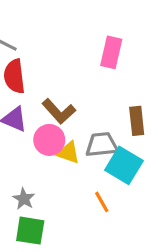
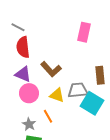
pink circle: (49, 140) -> (29, 93), moved
orange line: (102, 202) -> (48, 116), moved

